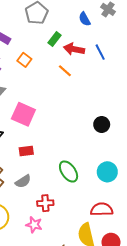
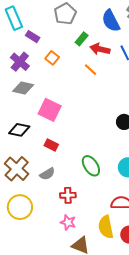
blue semicircle: (85, 19) -> (111, 21), size x1.6
red rectangle: (26, 151) -> (51, 145), turned 32
pink star: (34, 225) -> (68, 222), moved

